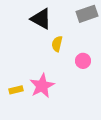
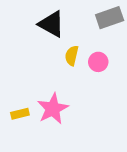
pink circle: (83, 61) -> (98, 62), moved

